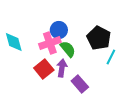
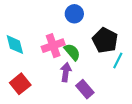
blue circle: (59, 30) -> (74, 14), moved
red square: (44, 69) -> (20, 84), moved

